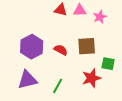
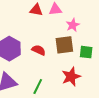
pink star: (100, 17) -> (73, 25), moved
green square: (108, 64) -> (86, 52), moved

